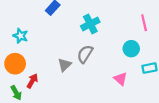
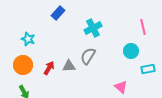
gray triangle: (65, 65) -> (69, 66), turned 40
pink triangle: (120, 79) -> (121, 87), moved
red arrow: (32, 81) -> (49, 68), moved

